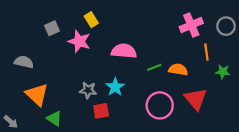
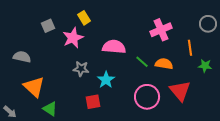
pink cross: (191, 25) -> (161, 30), moved
pink star: (79, 41) -> (73, 38), turned 30
green line: (154, 67) -> (142, 62), turned 64
gray star: (88, 90) -> (81, 69), moved

